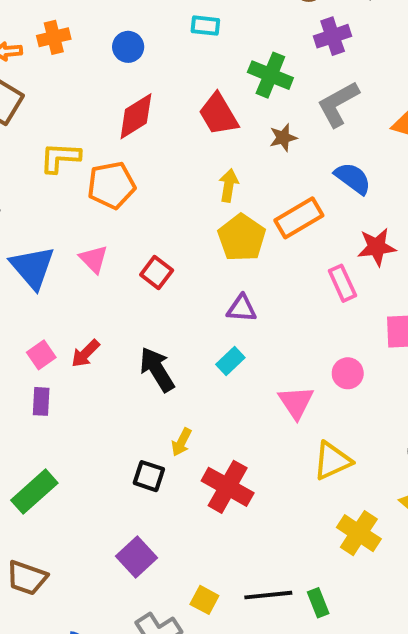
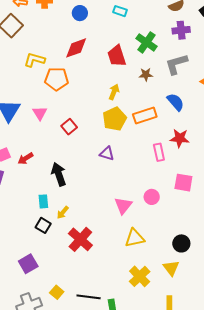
cyan rectangle: (230, 361) -> (43, 201), moved, turned -64

